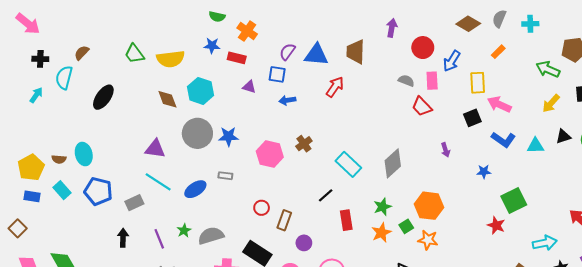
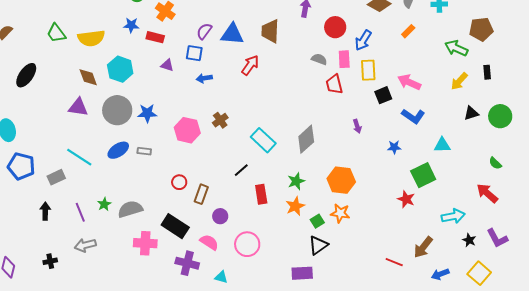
yellow rectangle: (478, 83) -> (368, 70), moved
red trapezoid: (422, 106) -> (334, 84), turned 30
cyan triangle: (535, 146) -> (442, 145), moved
purple triangle: (155, 149) -> (78, 107), moved
blue ellipse: (195, 189) -> (118, 150), moved
green square: (406, 226) -> (317, 221), moved

